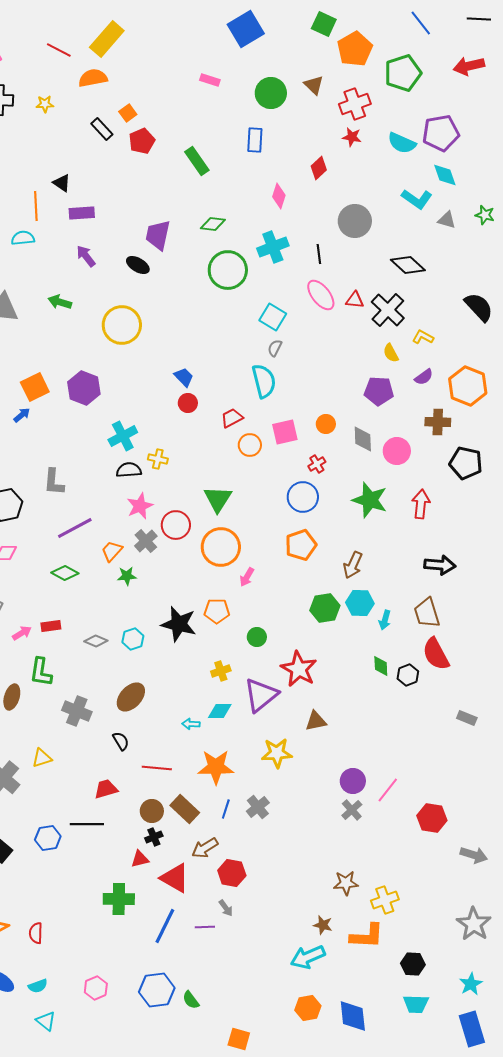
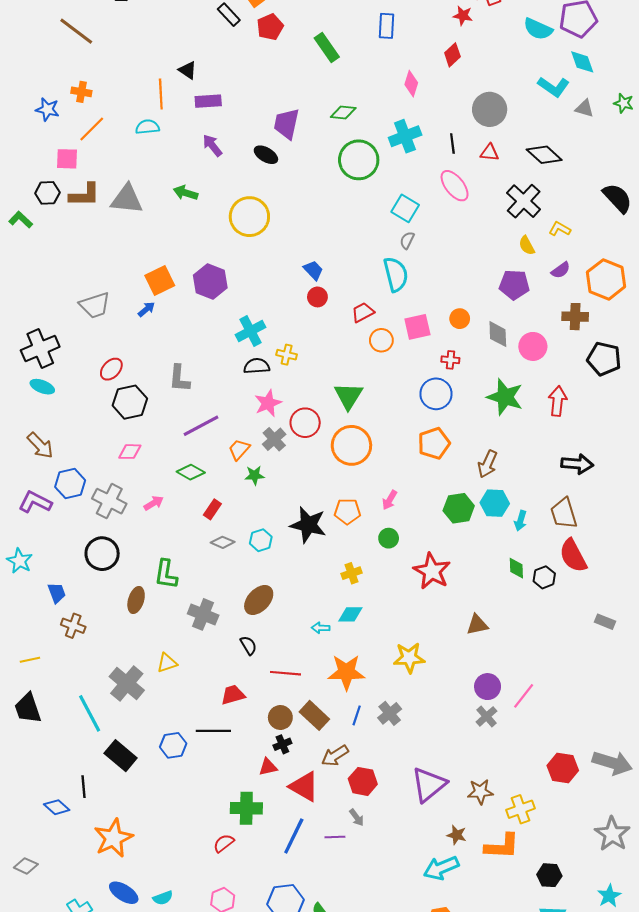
red star: (352, 137) -> (463, 16), moved
red triangle: (355, 300) -> (490, 153), moved
red cross: (317, 464) -> (450, 360), turned 36
pink arrow: (247, 577) -> (390, 500), moved
red rectangle: (51, 626) -> (212, 509), moved, turned -48
pink arrow: (22, 633) -> (154, 503), moved
purple triangle: (261, 695) -> (429, 784), moved
brown triangle: (316, 721) -> (477, 625), moved
red hexagon: (432, 818) -> (563, 768), moved
gray arrow: (474, 855) -> (612, 763), size x1.4
red semicircle: (36, 933) -> (224, 843), moved, turned 50

